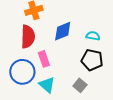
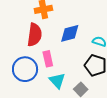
cyan triangle: (47, 85) -> (57, 81), moved

